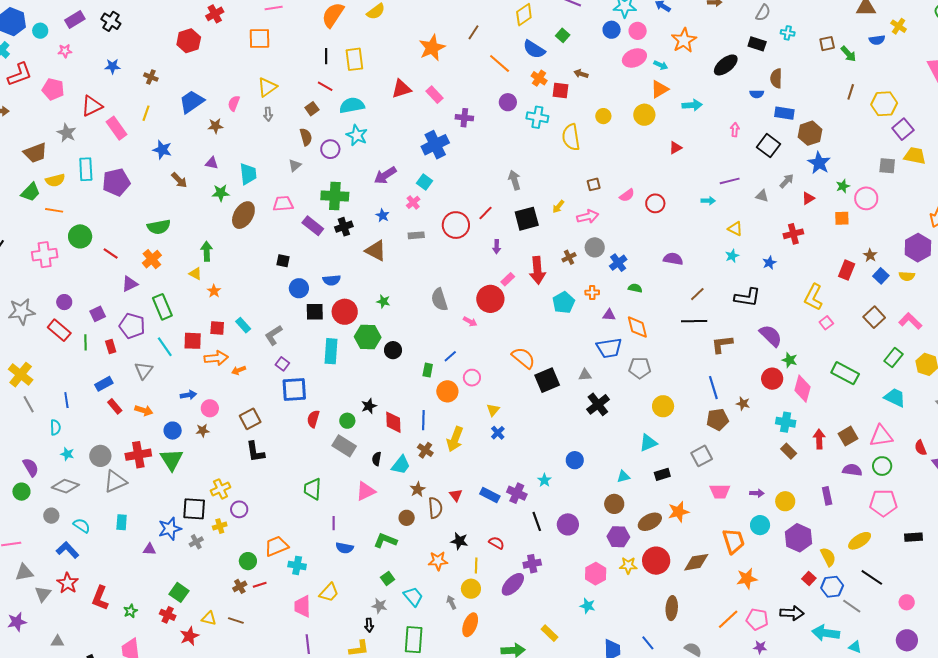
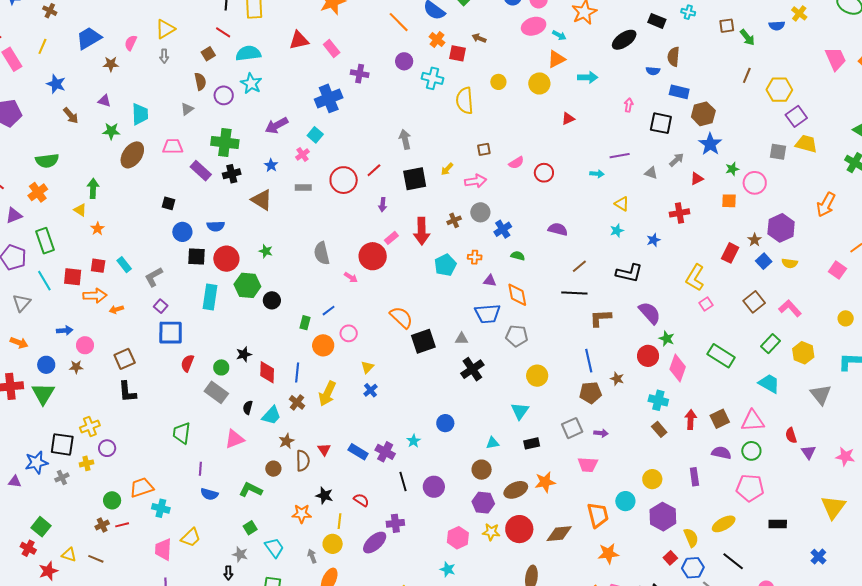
black square: (768, 146) -> (661, 123), turned -30
purple hexagon: (918, 248) -> (781, 228), moved
cyan triangle: (648, 443) -> (520, 411), turned -36
purple arrow: (757, 493) -> (601, 433), moved

